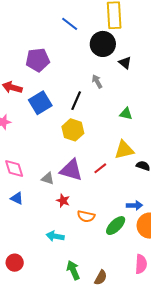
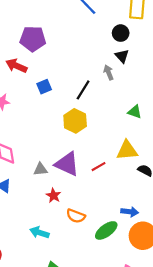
black circle: (103, 44) -> (121, 33), size x0.6
purple pentagon: (38, 60) -> (33, 39), moved
black triangle: (125, 63) -> (122, 56), moved
blue square: (40, 103) -> (44, 87), size x0.6
gray triangle: (48, 178) -> (40, 169), turned -32

